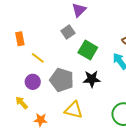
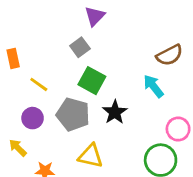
green square: (88, 50) -> (92, 81), moved
black star: (92, 79) -> (115, 112), turned -30

